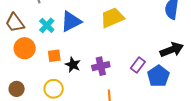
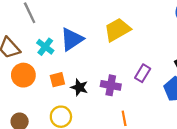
purple rectangle: (138, 65) -> (143, 73), moved
purple cross: (101, 66) -> (111, 85), turned 30

